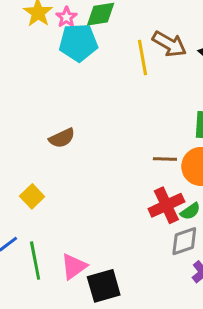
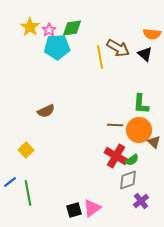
red cross: (166, 205) -> (116, 156), turned -35
pink triangle: (74, 266) -> (92, 208), moved
black square: (104, 286) -> (74, 210), size x0.7

